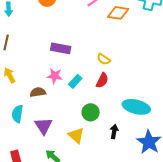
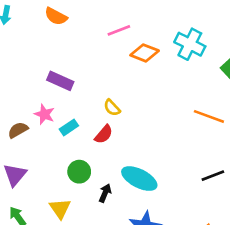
brown semicircle: (38, 92) -> (18, 130), turned -35
black arrow: (114, 132) -> (105, 193), moved
yellow triangle: (76, 135) -> (60, 209), moved

